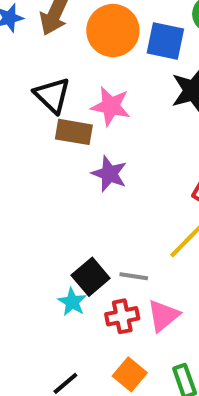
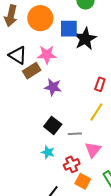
blue square: (165, 41) -> (69, 29), moved
brown rectangle: (74, 132) -> (32, 71), turned -30
black square: (91, 277) -> (53, 125), moved
red cross: (122, 316) -> (72, 164), moved

